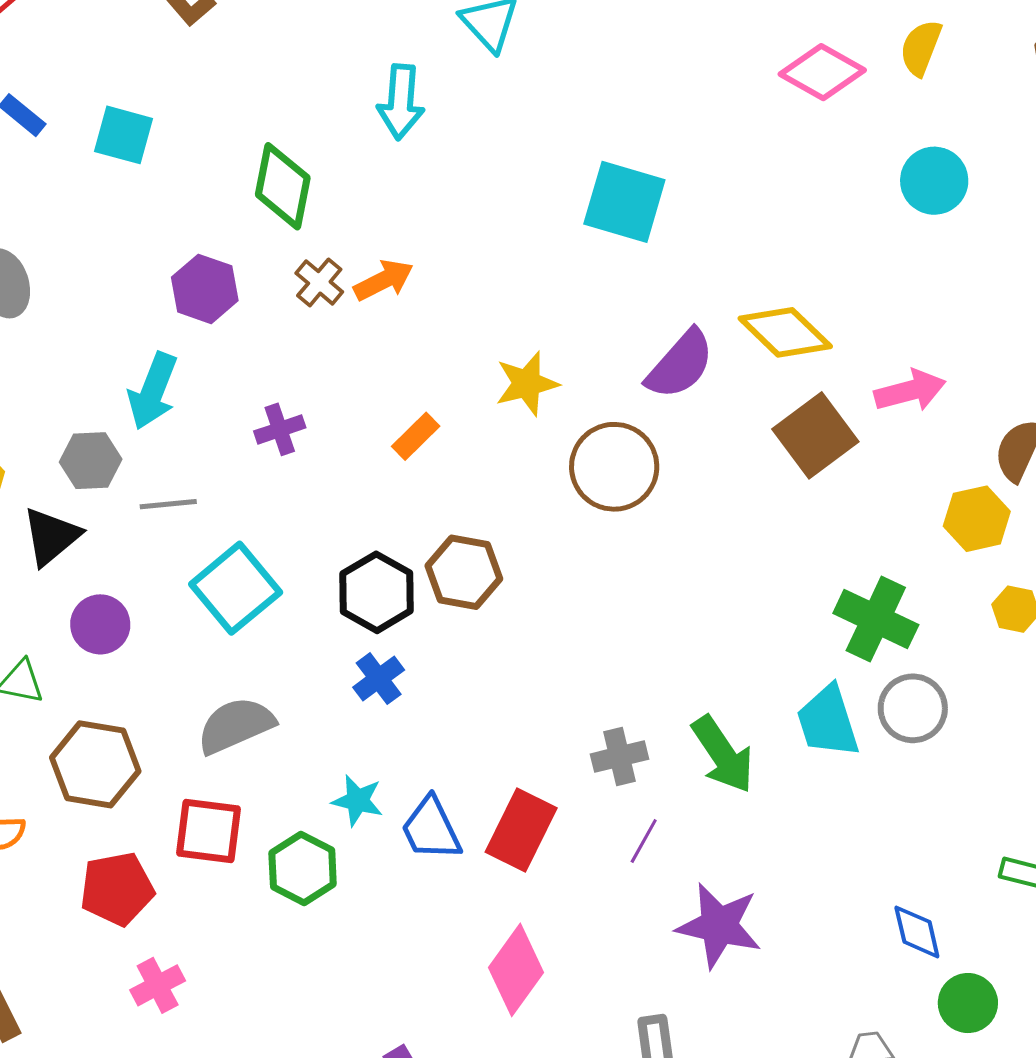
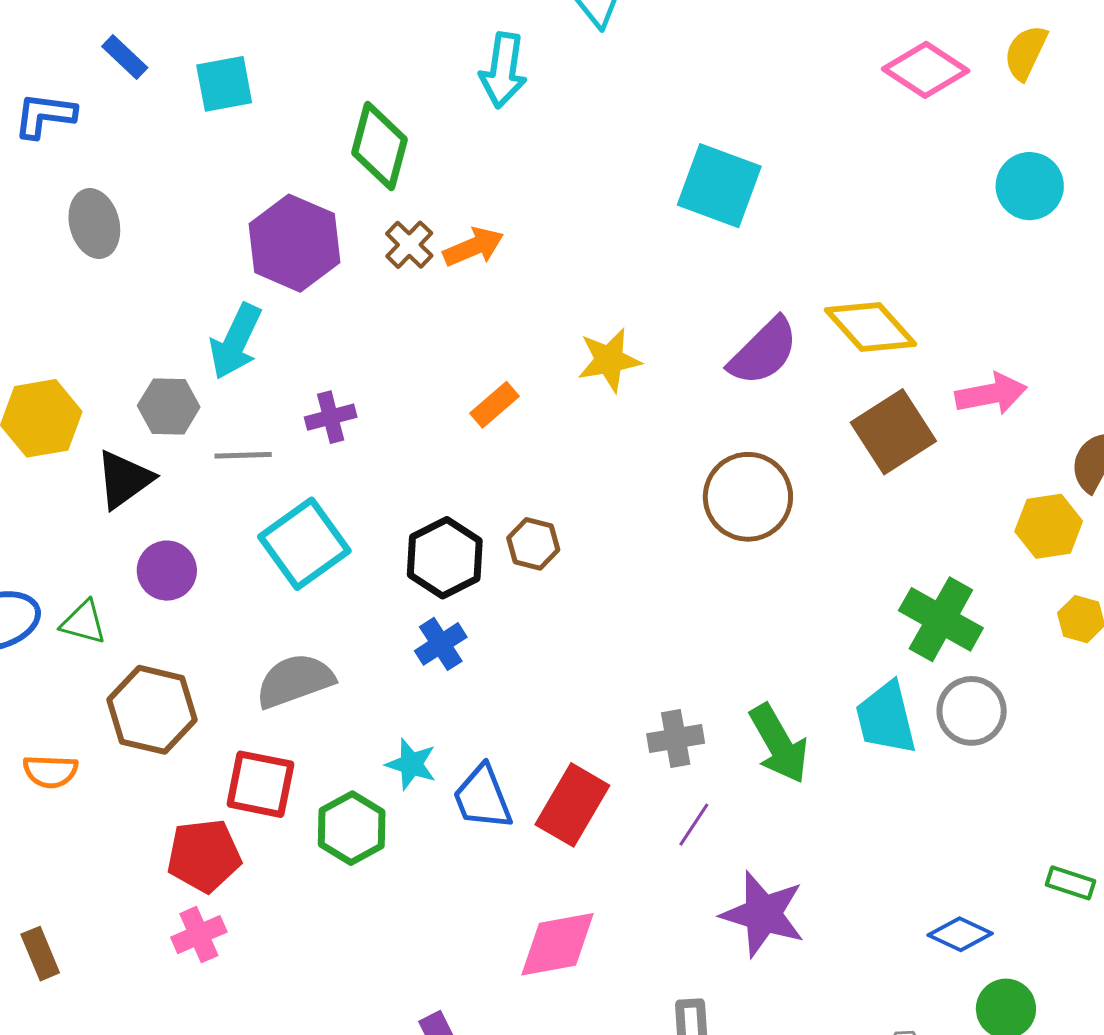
cyan square: (123, 135) -> (224, 84), turned -30
purple hexagon: (205, 289) -> (294, 243), size x1.4
purple cross: (280, 429) -> (331, 417), moved
brown circle: (614, 467) -> (748, 497), moved
brown hexagon: (464, 572) -> (533, 544), size x0.7
red pentagon: (117, 889) -> (204, 856), moved
blue diamond: (917, 932) -> (960, 934), turned -56
pink diamond: (516, 970) -> (558, 944), turned 40

